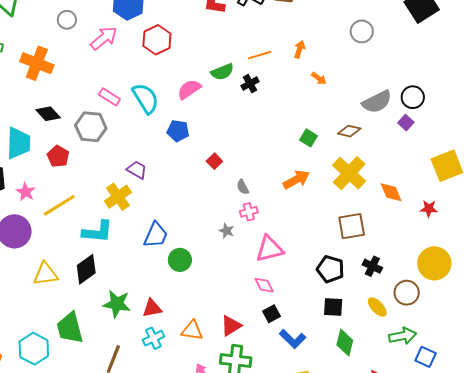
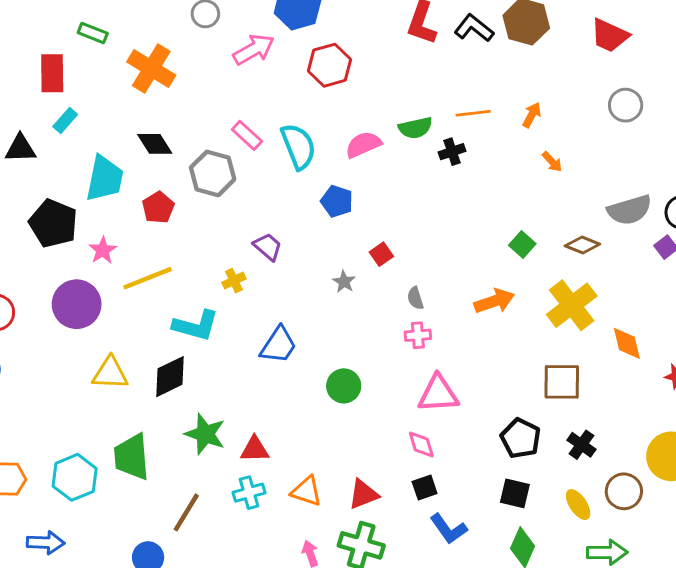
yellow cross: (118, 197) -> (234, 281), size x0.6
gray star: (227, 231) -> (344, 282), moved
green circle: (180, 260) -> (344, 386), moved

